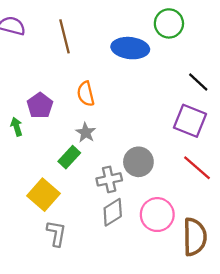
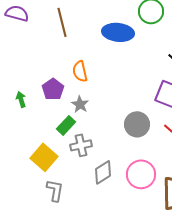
purple pentagon: (40, 106) -> (53, 89), moved
gray circle: (138, 162) -> (137, 124), moved
gray cross: (109, 179) -> (81, 145), moved

